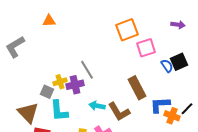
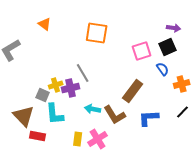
orange triangle: (49, 21) -> (45, 24), turned 40
orange square: (127, 30) -> (97, 33), moved, turned 30
black square: (179, 62) -> (168, 47), moved
brown rectangle: (137, 88) -> (133, 91), turned 65
blue L-shape: (160, 105) -> (149, 118), moved
orange cross: (172, 116) -> (182, 84), moved, turned -35

